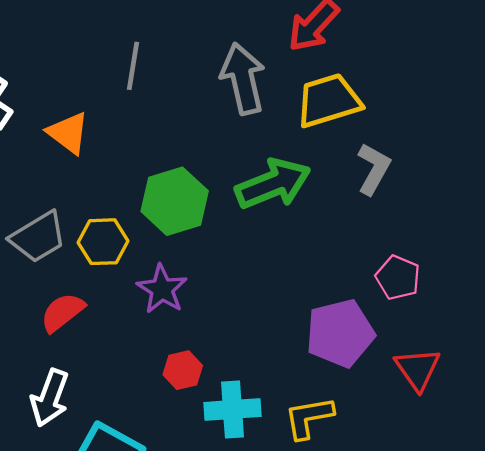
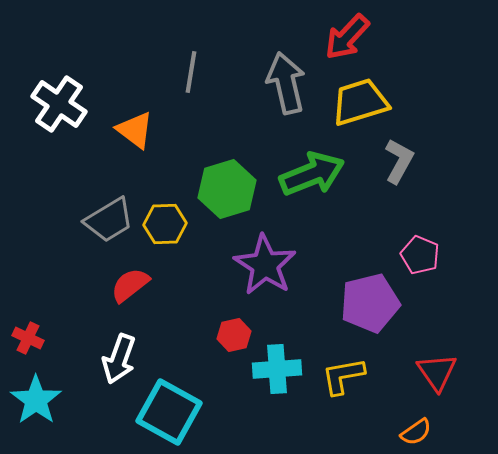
purple star: (162, 289) -> (265, 265), moved, size x1.4
red triangle: (418, 369) -> (437, 372), moved

